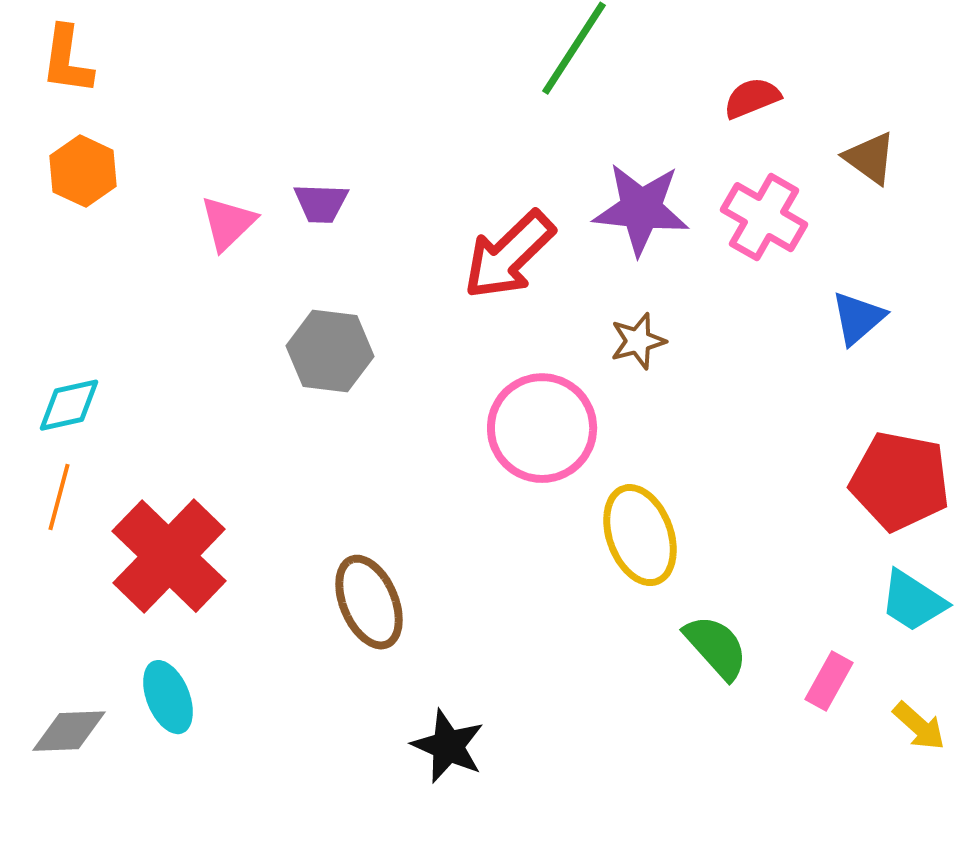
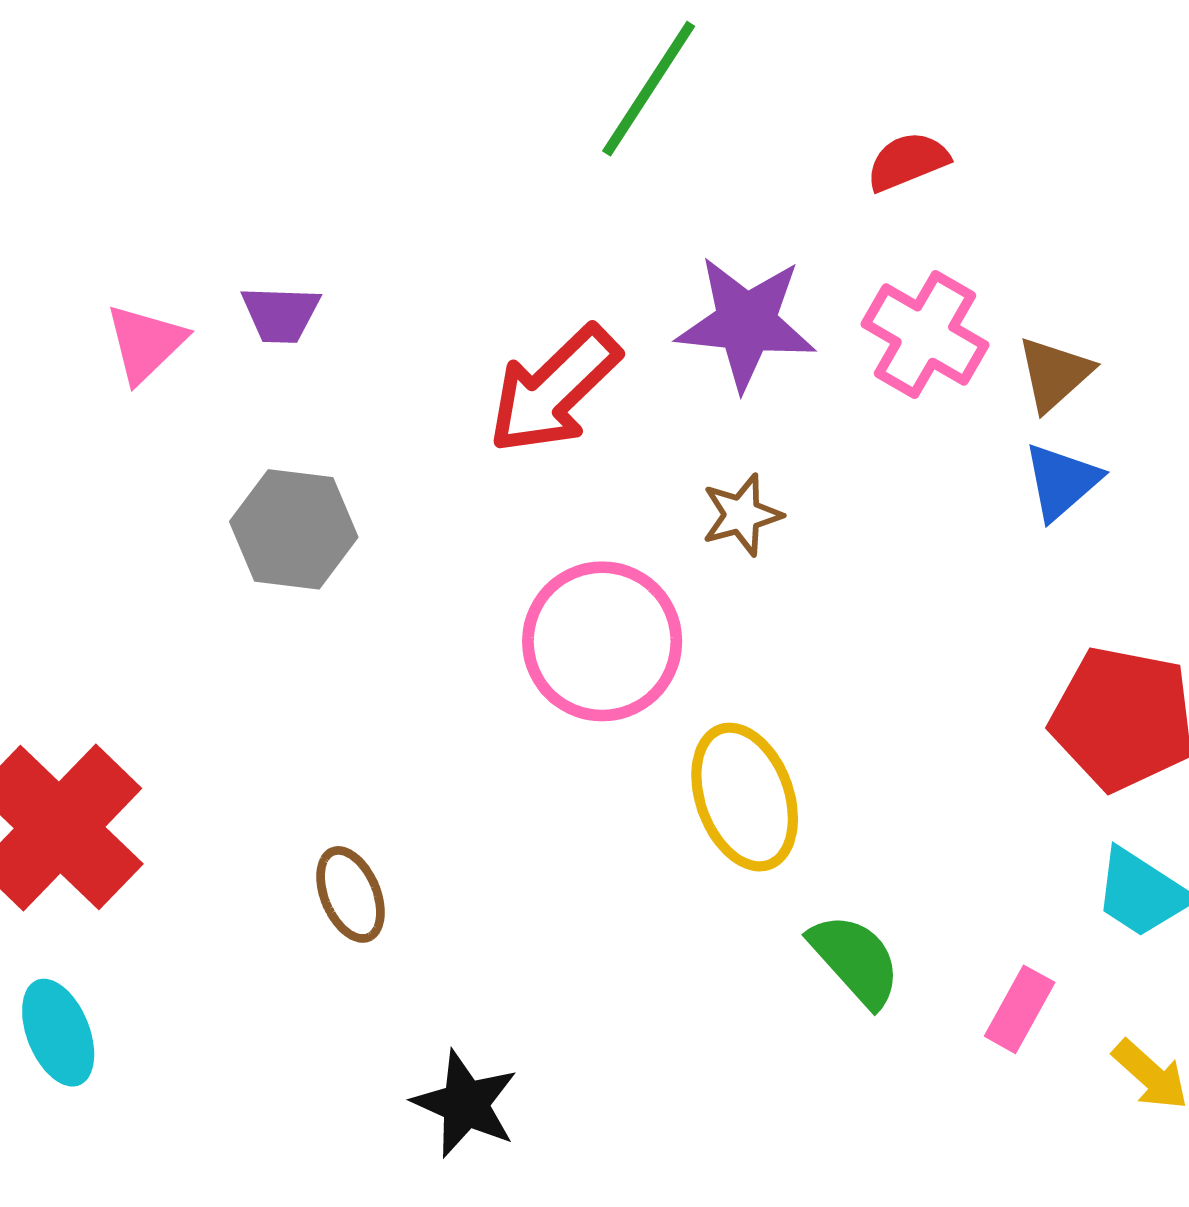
brown triangle: (870, 158) -> (1054, 374), moved, turned 42
brown ellipse: (369, 602) -> (350, 894), size x0.7

